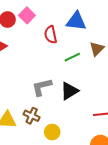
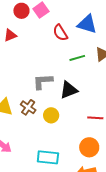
red semicircle: (51, 35) -> (60, 33), turned -30
yellow circle: (52, 132) -> (51, 115), moved

